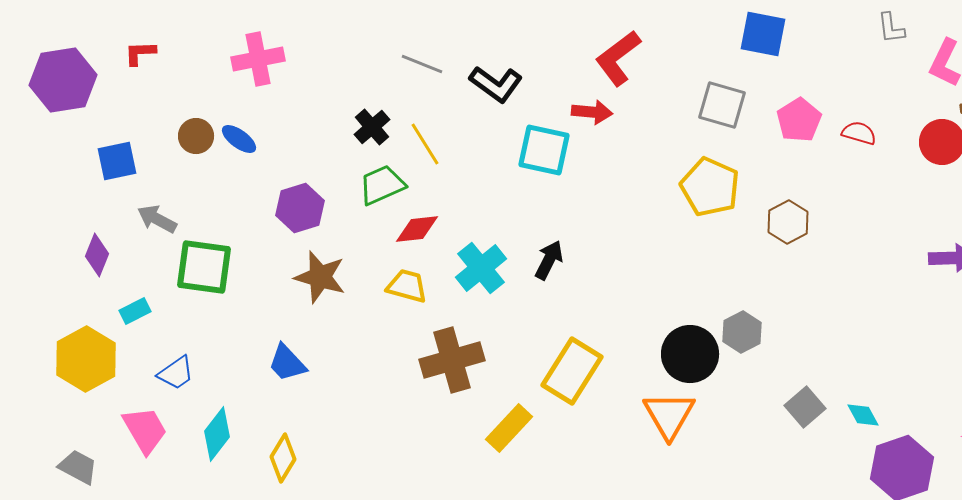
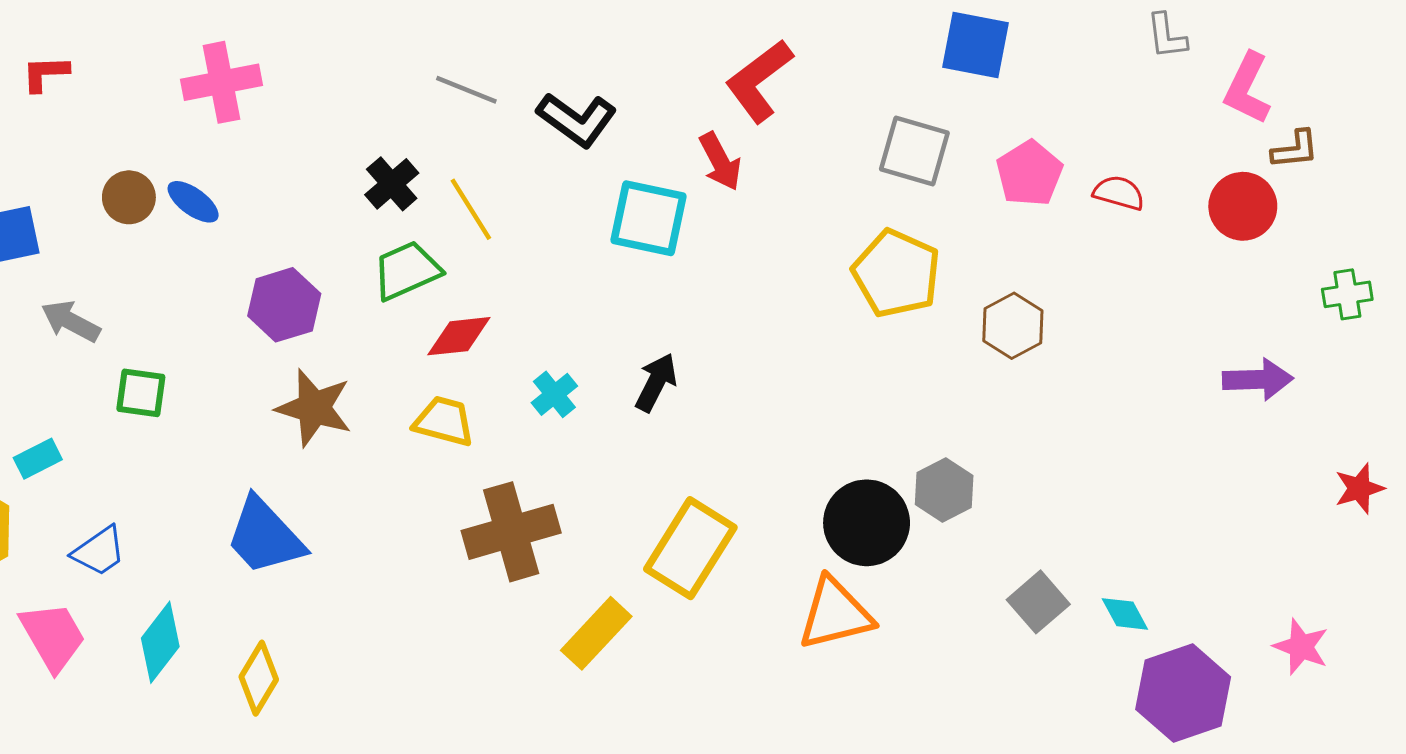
red arrow: (592, 112) -> (720, 161), turned 57
green square: (204, 267) -> (141, 393), size x0.6
cyan cross: (481, 268) -> (554, 394), size x0.6
blue trapezoid: (287, 363) -> (265, 536), size x1.4
orange triangle: (669, 415) -> (835, 614), turned 46

